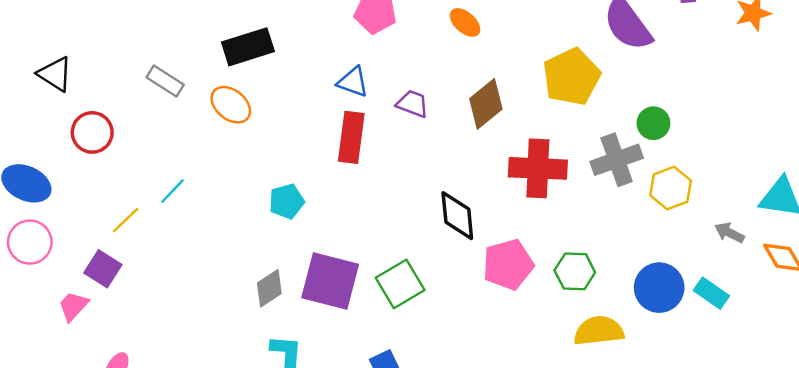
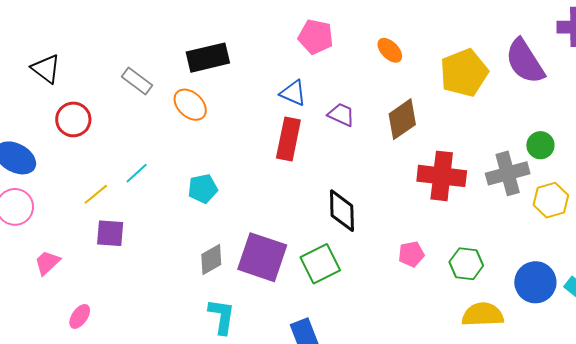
yellow pentagon: (572, 77) -> (464, 73), moved
cyan pentagon: (287, 201) -> (203, 189), moved
black diamond: (457, 216) -> (342, 211), moved
pink pentagon: (508, 265) -> (411, 254), size x0.6
purple square: (103, 269) -> (110, 233), moved, turned -32

